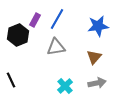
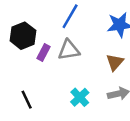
purple rectangle: (35, 20) -> (44, 53), moved
black line: (11, 80) -> (27, 100), moved

